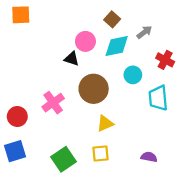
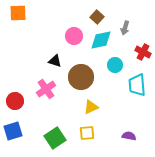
gray arrow: (144, 32) -> (125, 28), turned 144
black triangle: (72, 59) -> (55, 61), moved

